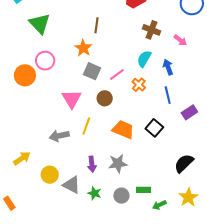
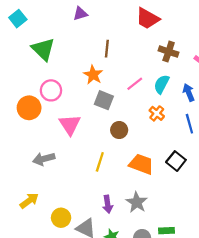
pink line: (117, 74) -> (135, 84), moved
pink triangle: (72, 99) -> (70, 125), moved
gray arrow: (59, 136) -> (44, 159), moved
gray star: (118, 163) -> (137, 202), turned -30

